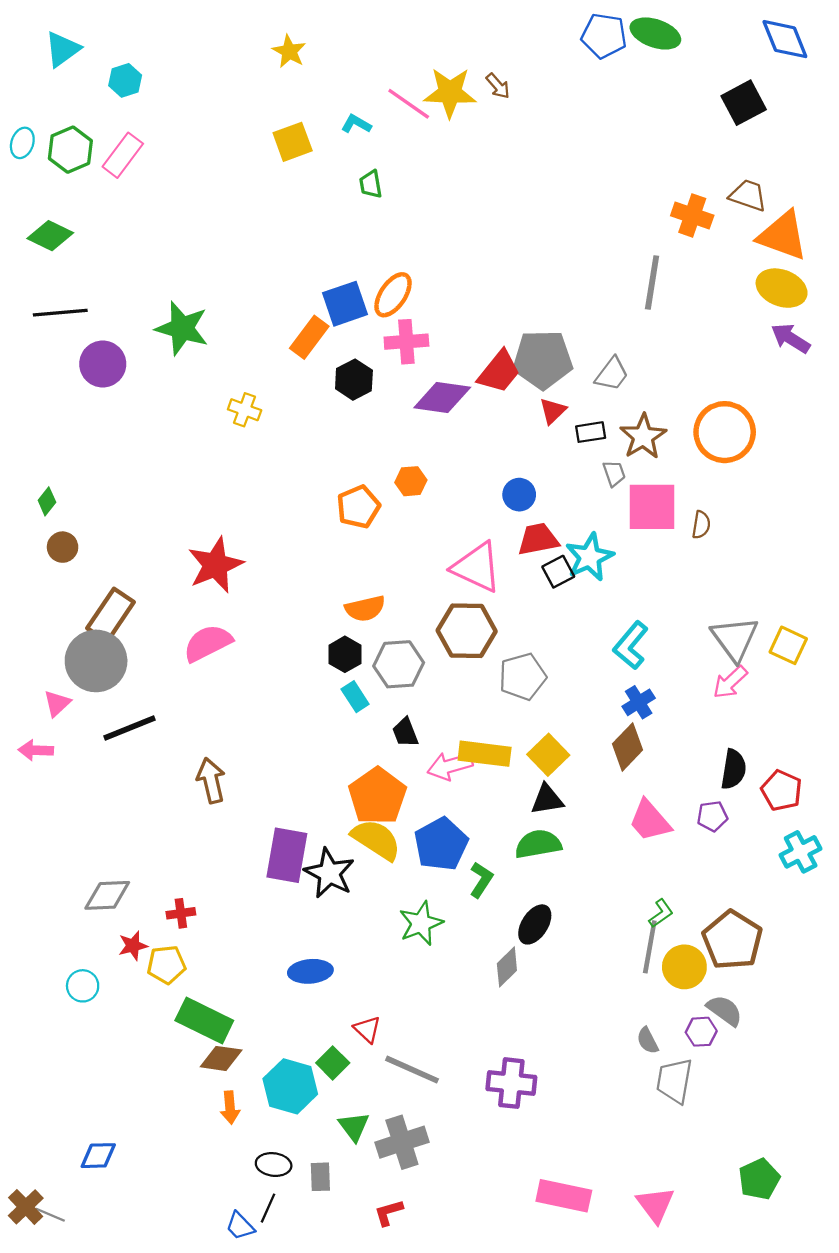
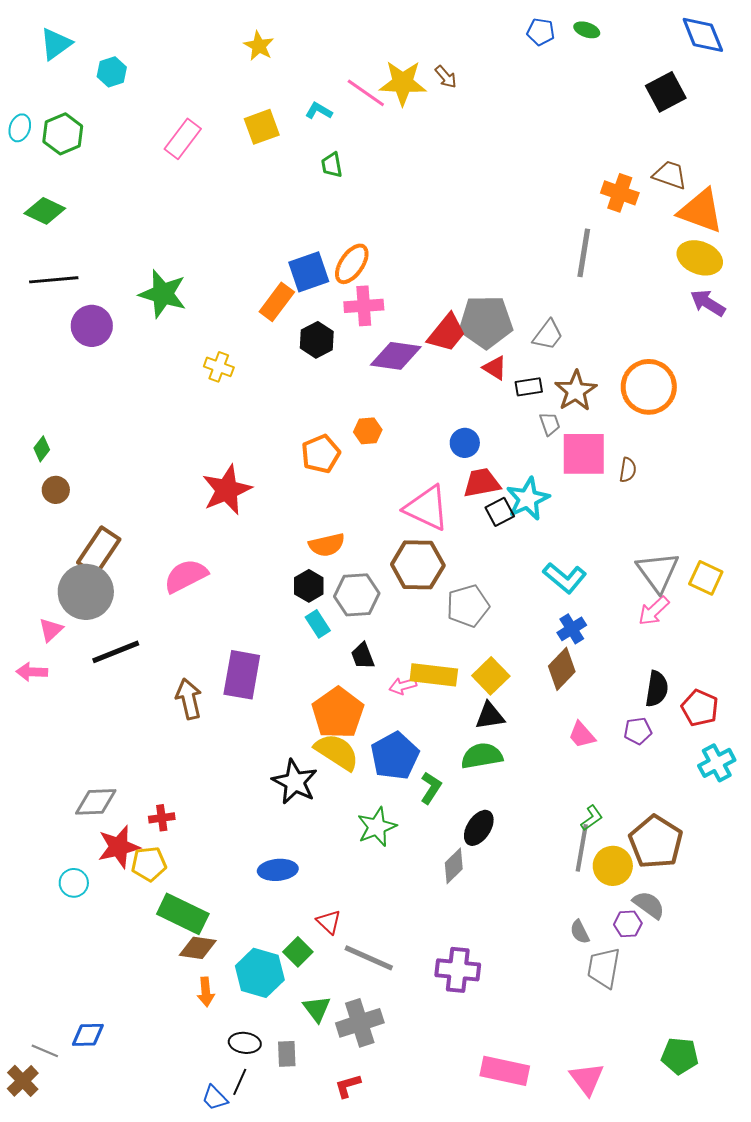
green ellipse: (655, 33) -> (587, 30), size x0.6
blue pentagon: (604, 36) -> (541, 32), size x0.7
pink rectangle: (123, 155) -> (183, 139), moved
red triangle: (553, 411) -> (495, 368), turned -44
red star: (215, 565) -> (227, 490), moved
cyan L-shape: (631, 645) -> (565, 578), turned -90
pink arrow: (450, 766) -> (403, 686), size x0.7
pink trapezoid: (650, 821) -> (582, 735), size x0.7
purple rectangle: (287, 855) -> (242, 675), moved
red star: (133, 946) -> (119, 847), size x1.6
green pentagon: (759, 1179) -> (680, 1056), turned 30
gray line: (50, 1215) -> (45, 1051), moved

